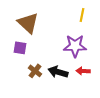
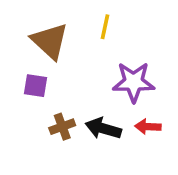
yellow line: (82, 15) -> (105, 27), moved
brown cross: (35, 71) -> (62, 127), turned 32

